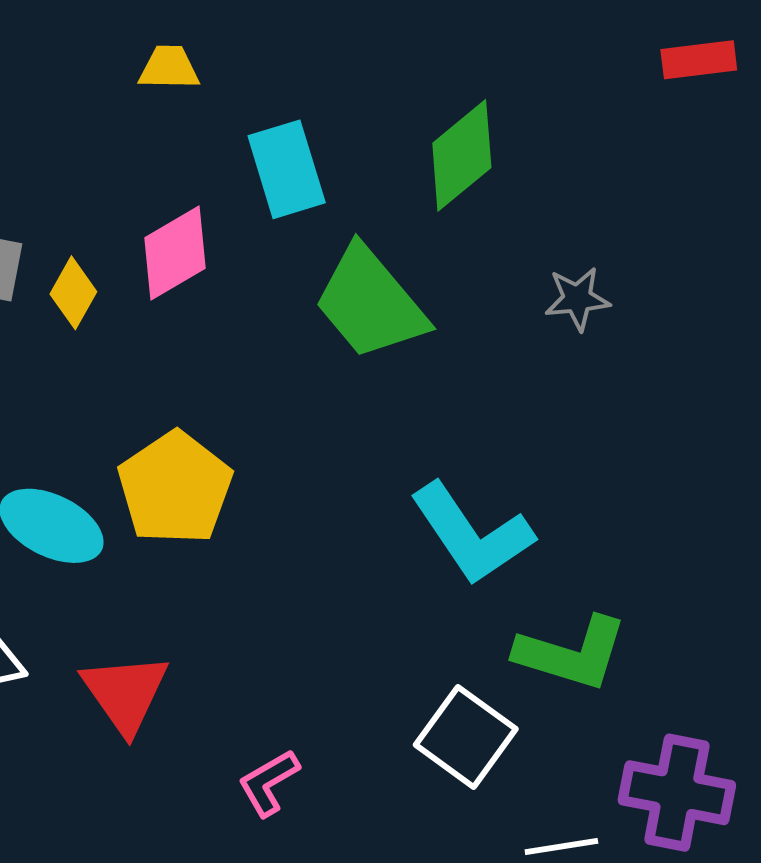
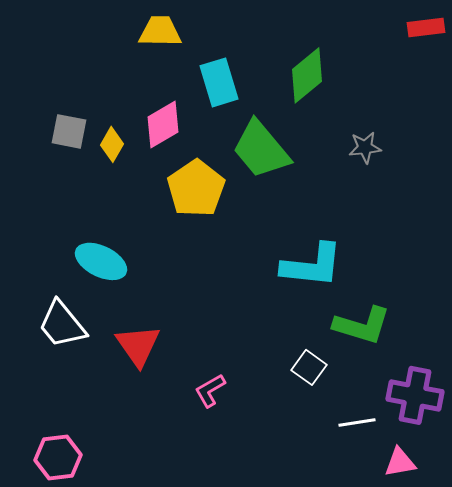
yellow trapezoid: (169, 68) -> (160, 31), size x1.4
yellow pentagon: (175, 488) -> (196, 188), moved
cyan L-shape: (472, 534) -> (312, 265), turned -50
white square: (466, 737) -> (309, 367), size x0.7

